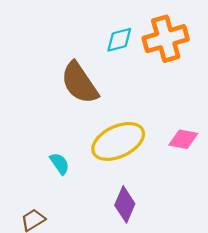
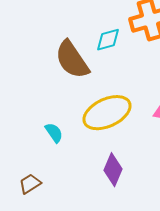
cyan diamond: (119, 40) -> (108, 40), moved

